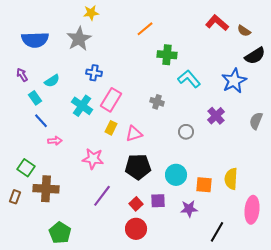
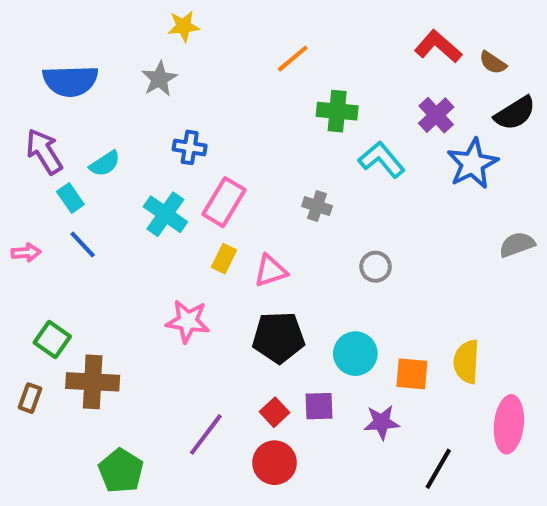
gray star: (79, 39) -> (159, 79), size x0.7
purple arrow: (22, 75) -> (44, 152), size x1.6
purple cross: (216, 116) -> (436, 115), moved
gray semicircle: (256, 121) -> (517, 244), turned 48
pink arrow: (55, 141) -> (26, 253), moved
purple line: (102, 196) -> (206, 434), moved

